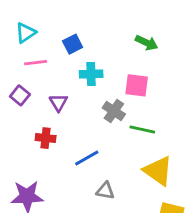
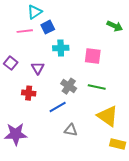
cyan triangle: (26, 33) -> (35, 12), moved
green arrow: (147, 43) -> (115, 26), moved
pink line: (36, 63) -> (25, 31), moved
gray cross: (114, 111) -> (69, 86), moved

